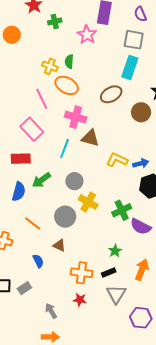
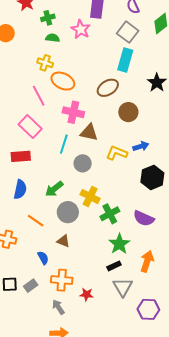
gray square: (134, 40) -> (128, 32), turned 30
green semicircle: (69, 62) -> (53, 38), moved, turned 96
brown circle: (141, 112) -> (128, 112), moved
blue arrow: (141, 163) -> (141, 146), moved
green arrow: (41, 180) -> (54, 189), moved
gray circle: (74, 181) -> (83, 163), moved
green cross: (122, 210) -> (110, 214), moved
green star: (115, 251) -> (119, 244), size x1.5
orange cross: (82, 273) -> (62, 280), moved

